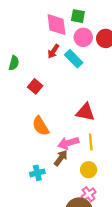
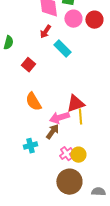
cyan rectangle: (74, 59) -> (62, 49), moved
red triangle: (85, 112) -> (75, 104), moved, turned -30
yellow circle: (89, 170) -> (78, 155), moved
pink cross: (89, 194) -> (66, 154), moved

